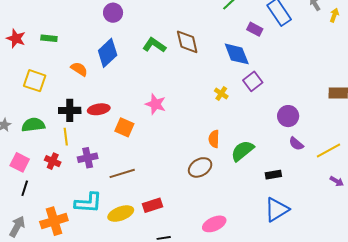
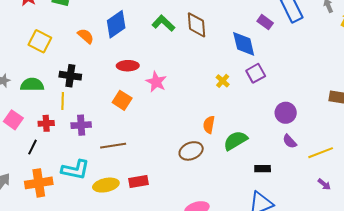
red ellipse: (99, 109) -> (128, 66), moved
red cross: (53, 161) -> (46, 123), turned -35
black line: (25, 188) -> (33, 147), moved

